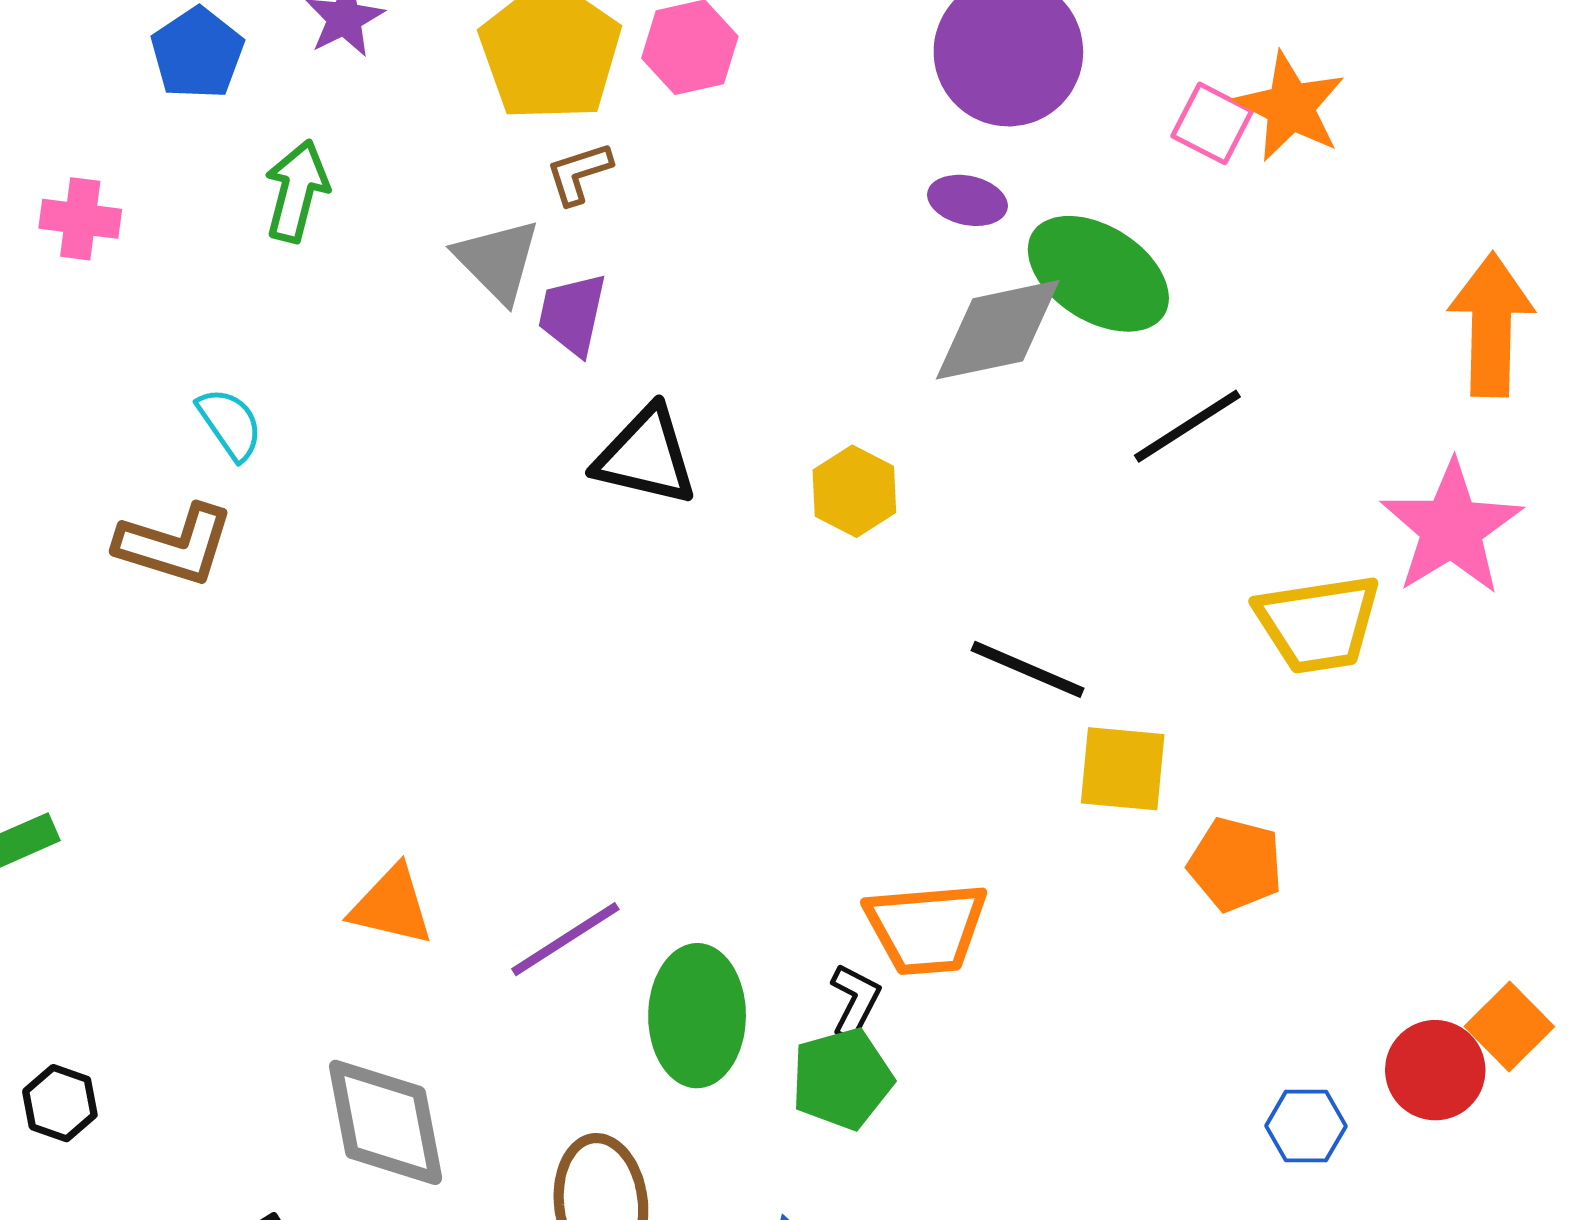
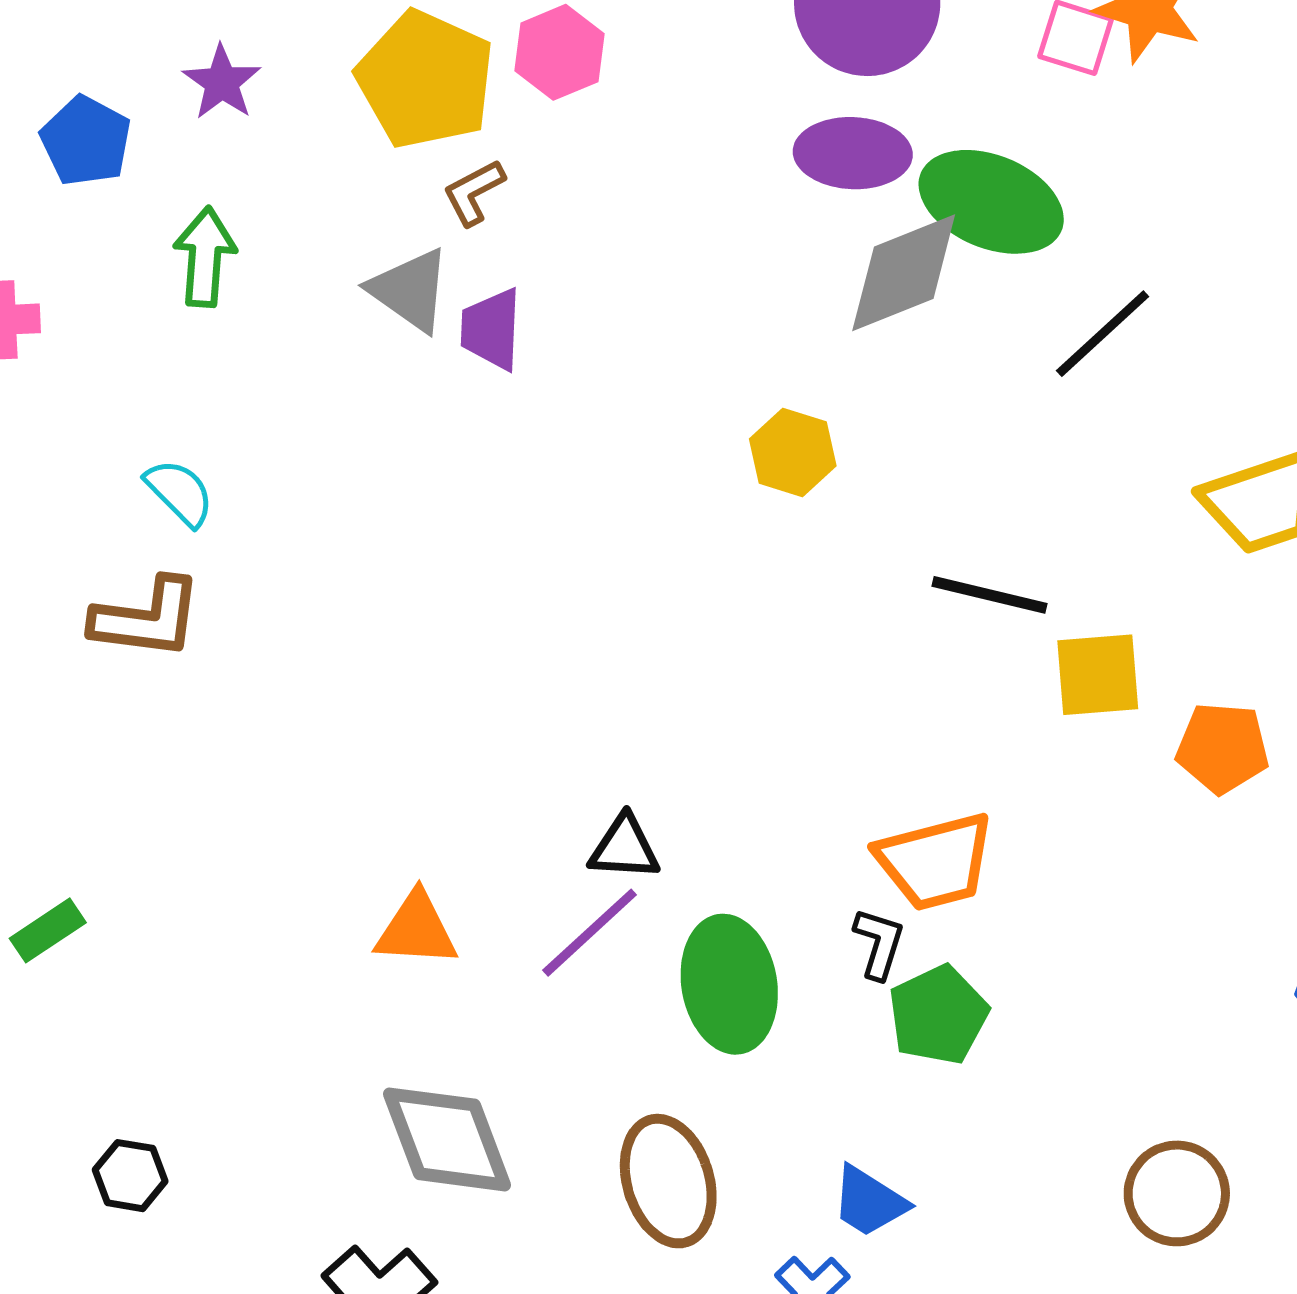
purple ellipse: (967, 200) -> (853, 153), size x1.5
black triangle: (646, 456) -> (624, 848), moved, size x0.7
green pentagon: (842, 1079) -> (938, 1015), moved

